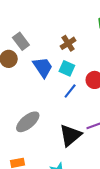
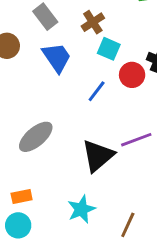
gray rectangle: (21, 41) -> (45, 17), moved
cyan square: (67, 68) -> (109, 49), moved

